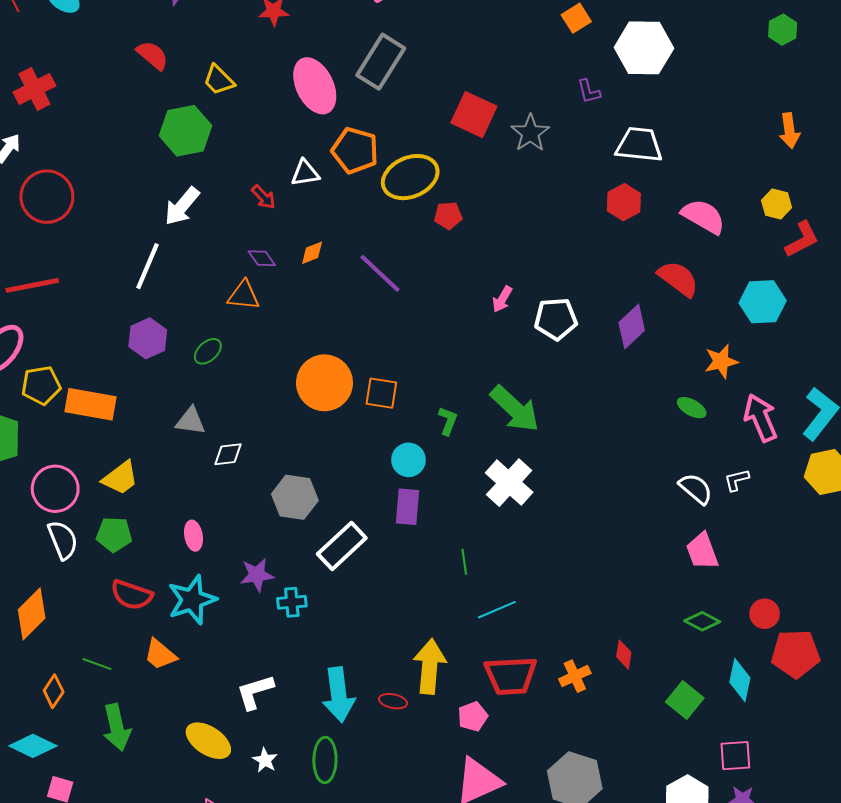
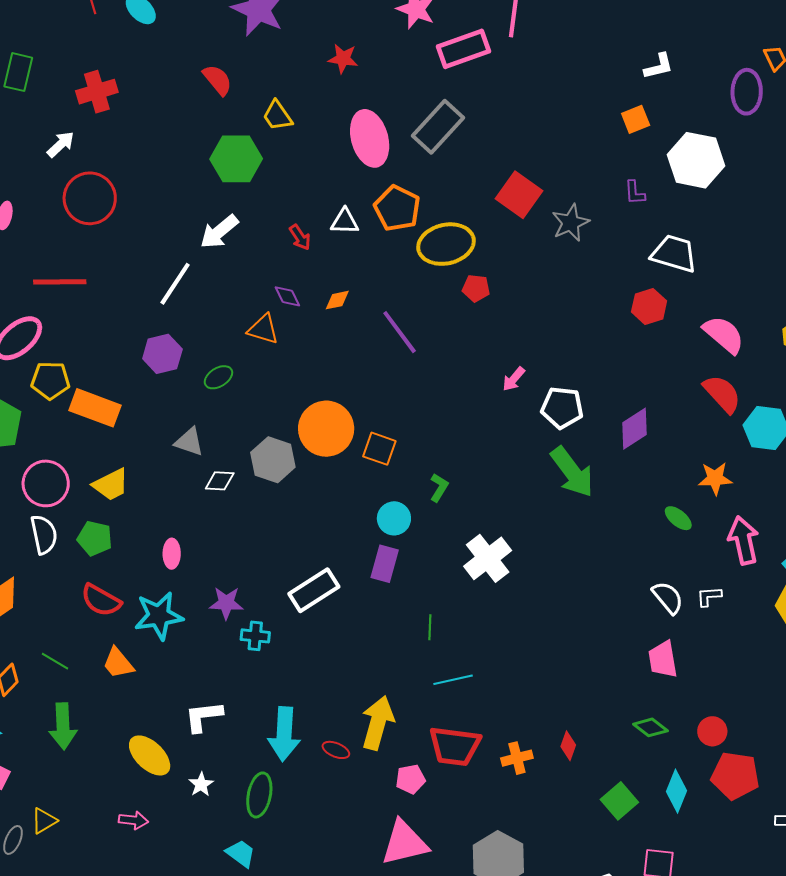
red semicircle: (678, 279) -> (722, 394), moved
green arrow: (515, 409) -> (572, 472), moved
gray hexagon: (295, 497) -> (273, 460), moved

